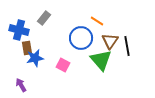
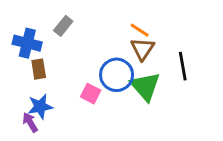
blue circle: (81, 38) -> (117, 75), moved
brown triangle: (110, 41) -> (142, 49), moved
blue star: (35, 58) -> (40, 107), moved

